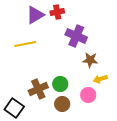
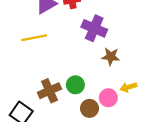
yellow arrow: (100, 79) -> (128, 87), moved
brown circle: (62, 104) -> (89, 108), moved

